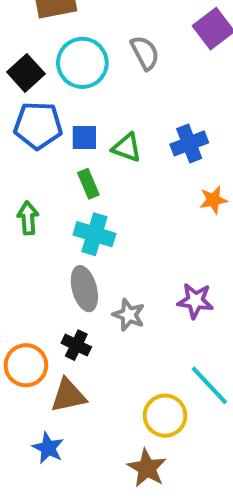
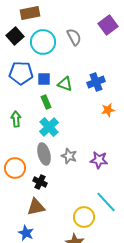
black square: (26, 73) -> (15, 36), moved
cyan cross: (94, 234) -> (49, 127), turned 30
gray star: (129, 315) -> (69, 156), moved
orange circle: (26, 365) -> (15, 168), moved

